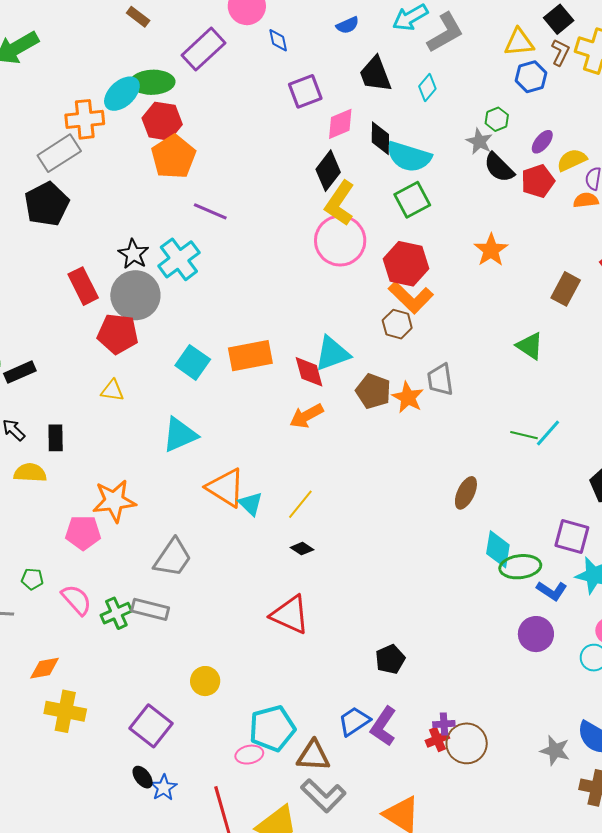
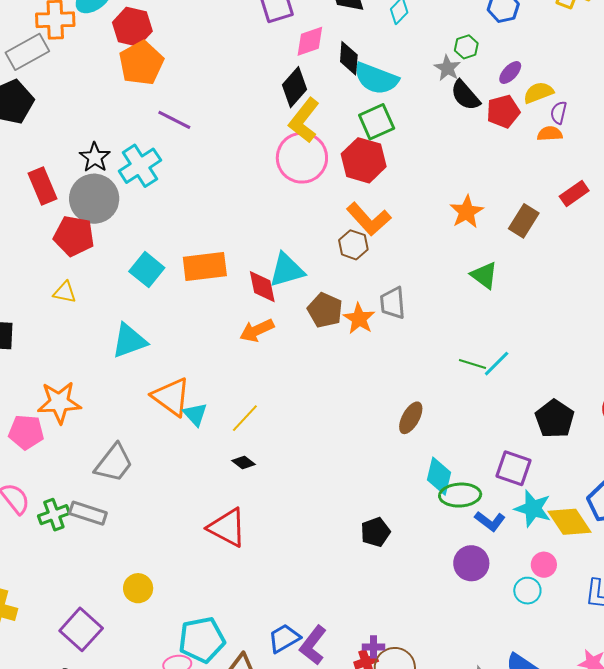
orange star: (491, 250) -> (467, 212), moved
red hexagon: (406, 264) -> (364, 160), moved
black pentagon: (390, 659) -> (376, 532), moved

